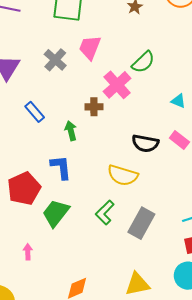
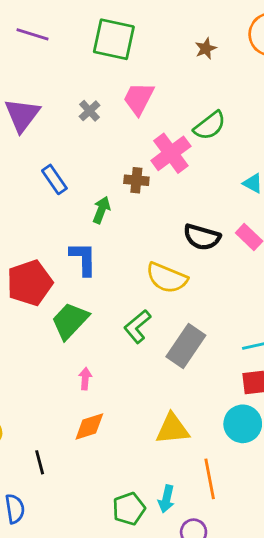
gray cross: (55, 60) -> (90, 111), size x0.7
green arrow: (71, 131) -> (101, 210), turned 30
pink arrow: (28, 252) -> (85, 379), moved

